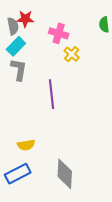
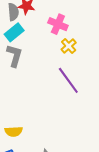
purple line: (52, 94) -> (68, 80), moved, turned -36

